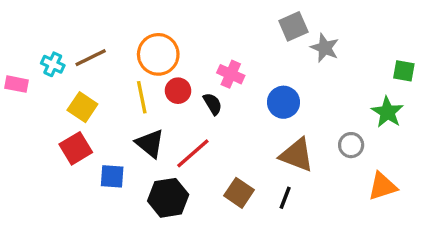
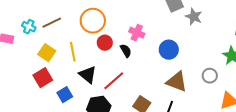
yellow line: (142, 97) -> (73, 52), moved
blue square: (112, 176) -> (65, 95), turned -35

